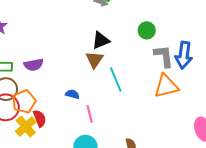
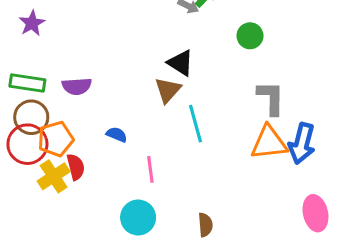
green circle: (147, 30) -> (250, 36), moved
black triangle: (101, 40) -> (181, 63), turned 48
blue arrow: (184, 55) -> (302, 143), moved
blue semicircle: (72, 94) -> (117, 135), moved

